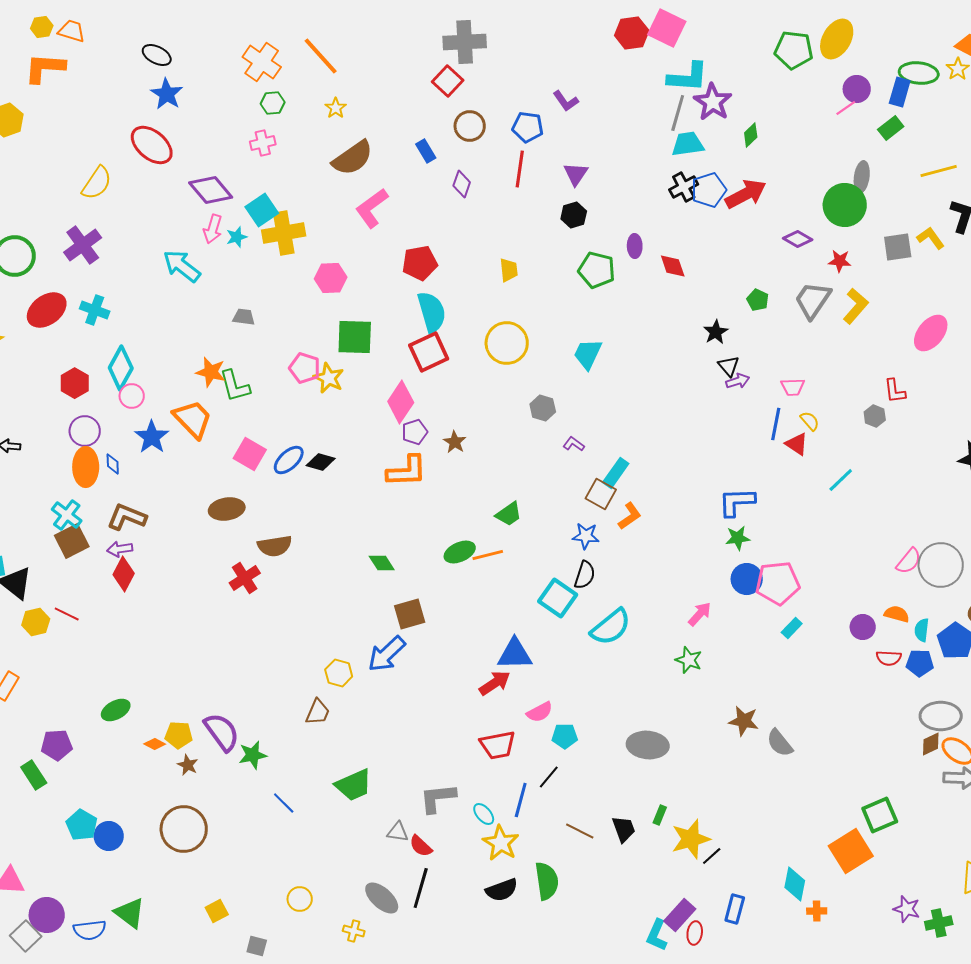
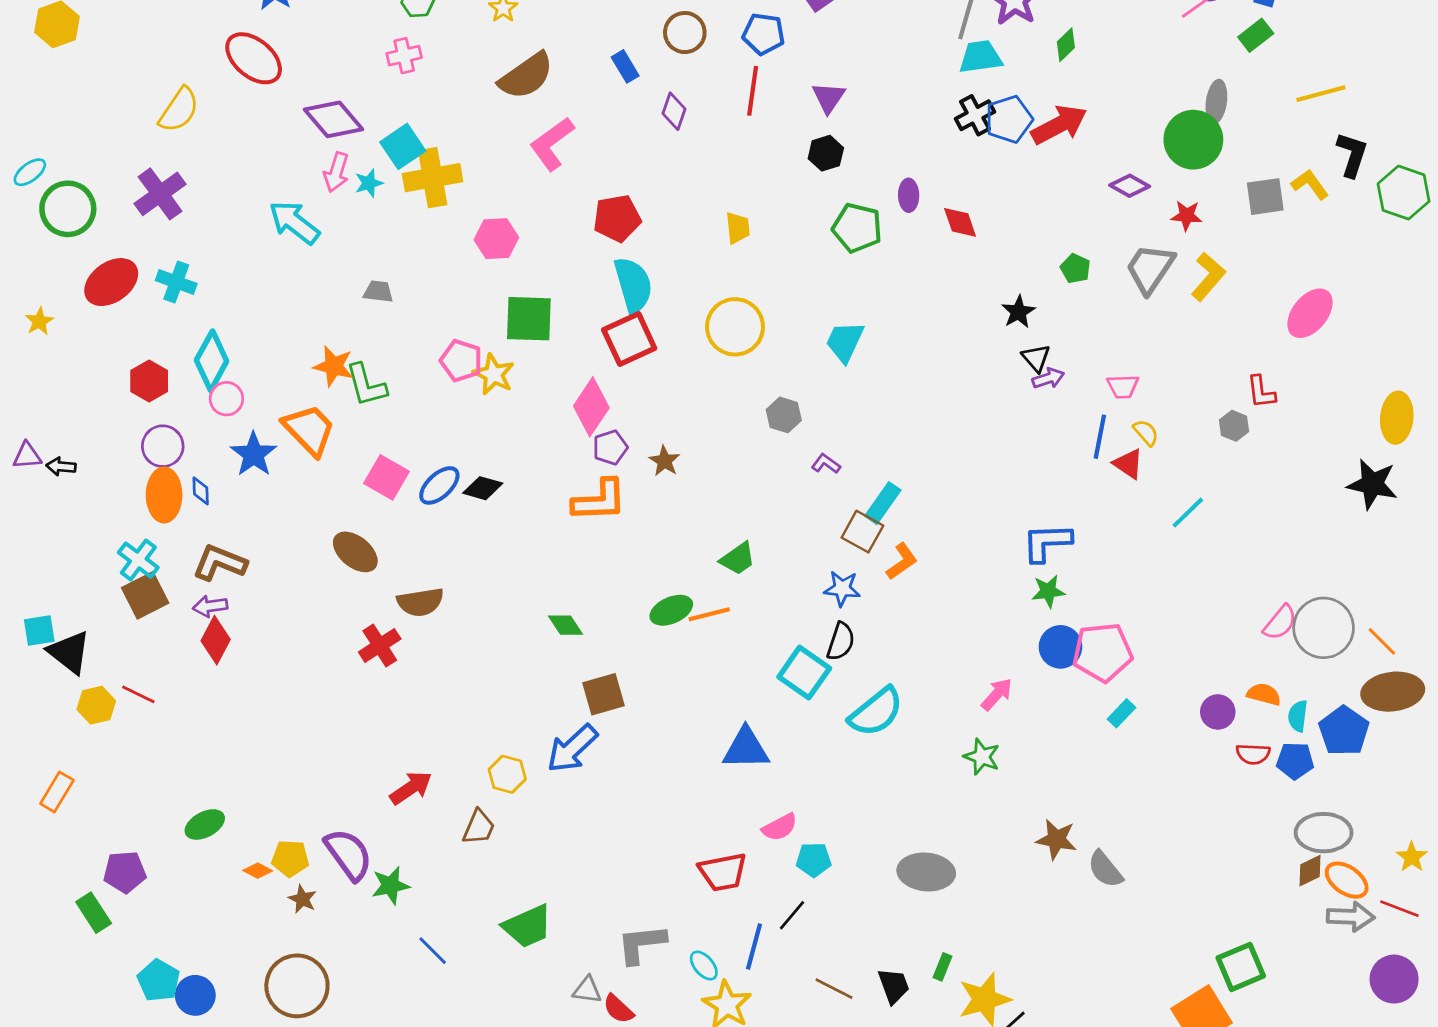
brown ellipse: (227, 509) -> (355, 552), turned 48
red arrow: (495, 683) -> (411, 788), moved

